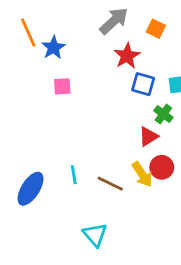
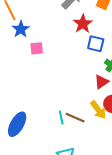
blue star: (53, 48) -> (21, 29), moved
cyan line: (74, 175) -> (61, 118), moved

